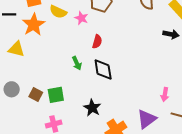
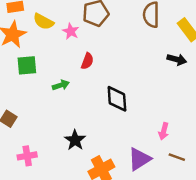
green arrow: (77, 63) -> (61, 85), turned -88
black diamond: (103, 69) -> (117, 99), moved
green square: (56, 95) -> (27, 65), moved

